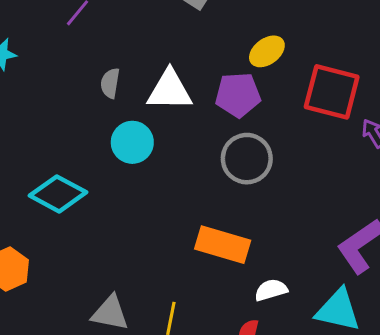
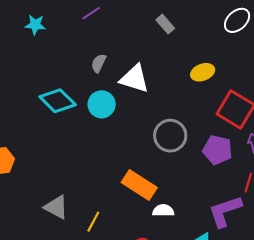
purple pentagon: (238, 95) -> (217, 150), moved
cyan diamond: (58, 194) -> (58, 101), moved
white semicircle: (271, 290) -> (163, 211), moved

